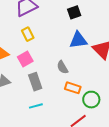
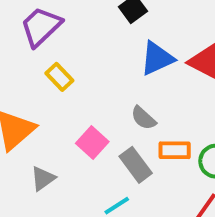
pink square: (25, 59) -> (92, 142), moved
gray rectangle: (35, 82) -> (136, 165), moved

